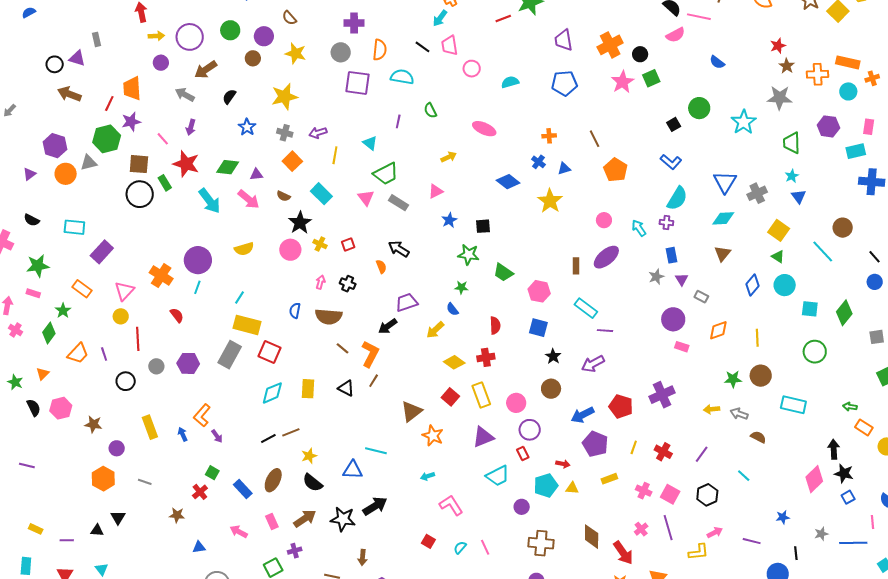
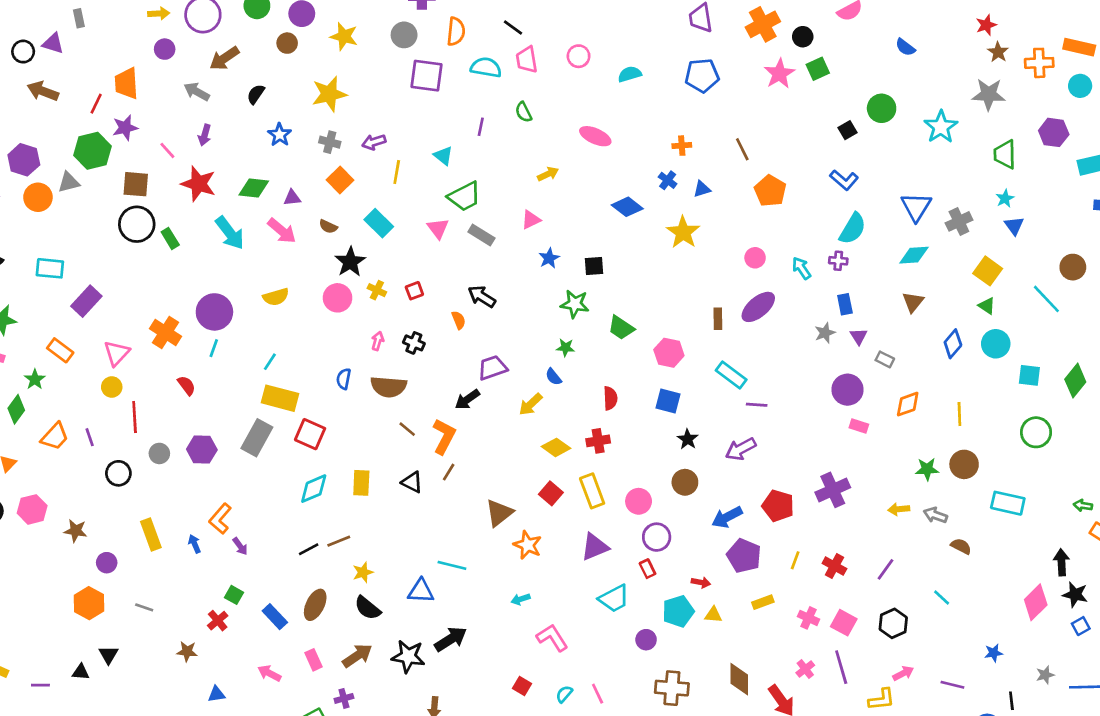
pink trapezoid: (449, 45) -> (527, 60), moved
green rectangle: (165, 183) -> (170, 238), moved

